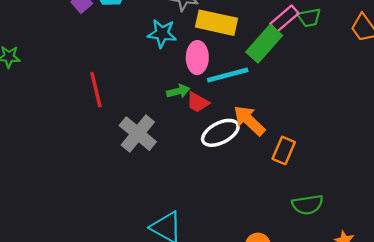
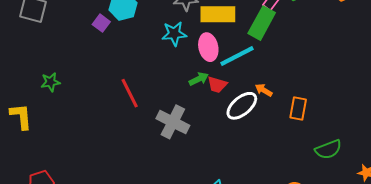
orange arrow: (249, 121) -> (264, 90), size x0.6

